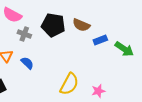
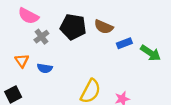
gray cross: (24, 34) -> (41, 37), turned 32
blue semicircle: (27, 63) -> (45, 68), turned 144

